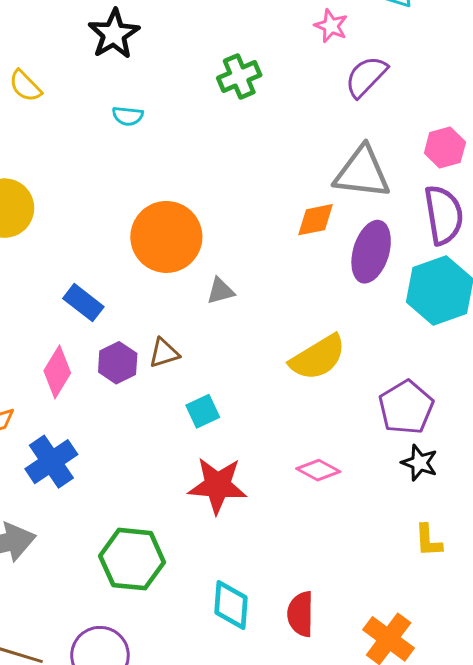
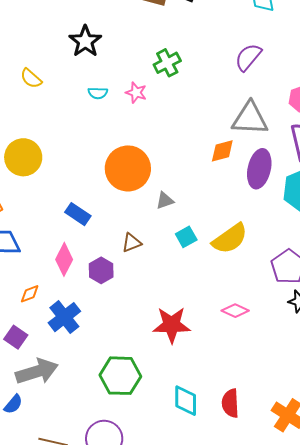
pink star: (331, 26) -> (136, 93), moved
purple hexagon: (118, 363) -> (101, 270), moved
cyan square: (203, 411) -> (186, 237), moved

